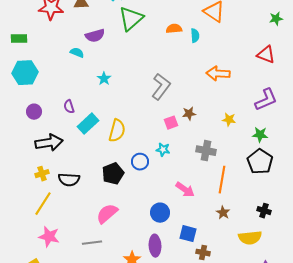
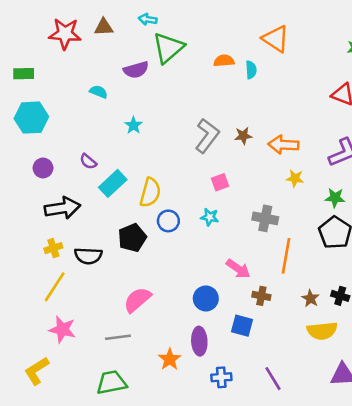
purple semicircle: (95, 36) -> (136, 70), moved
orange arrow: (218, 74) -> (283, 145), moved
purple semicircle: (69, 107) -> (88, 162), turned -32
brown star: (189, 114) -> (243, 136), moved
blue circle: (140, 162) -> (168, 221), moved
black pentagon: (113, 174) -> (132, 238), moved
brown star: (223, 213) -> (310, 298), moved
brown cross: (203, 253) -> (261, 296), moved

